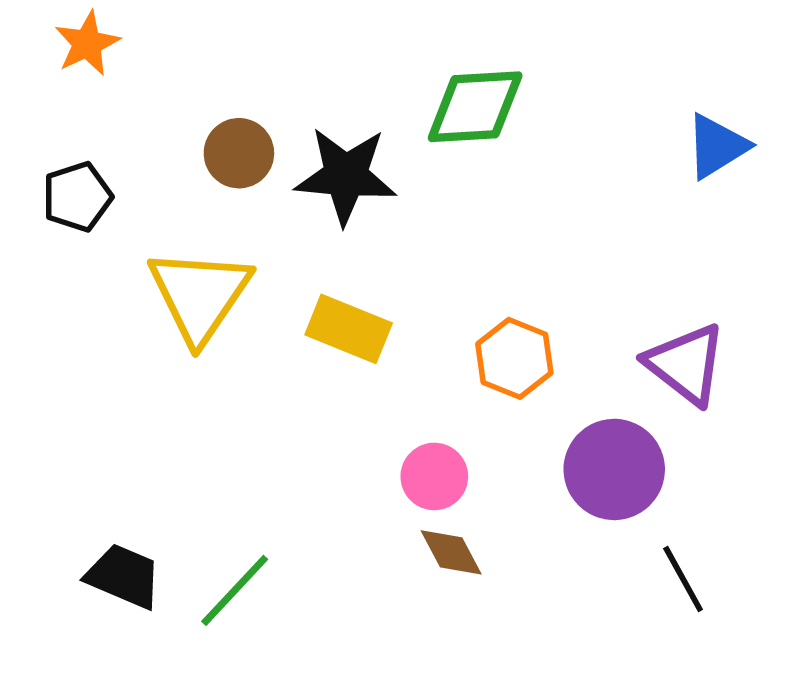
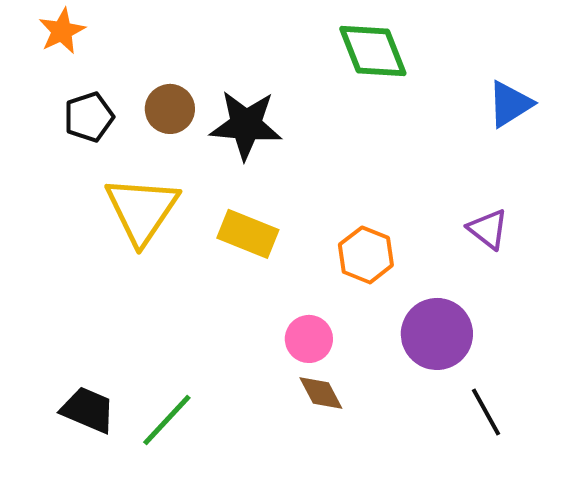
green diamond: (475, 107) -> (373, 51), moved, turned 72
black pentagon: (77, 197) -> (89, 117), moved
purple triangle: (686, 364) -> (488, 229), moved, size x0.7

